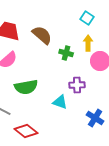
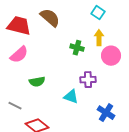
brown semicircle: (42, 35) -> (50, 18), moved
green semicircle: (26, 87) -> (37, 82), size x0.7

